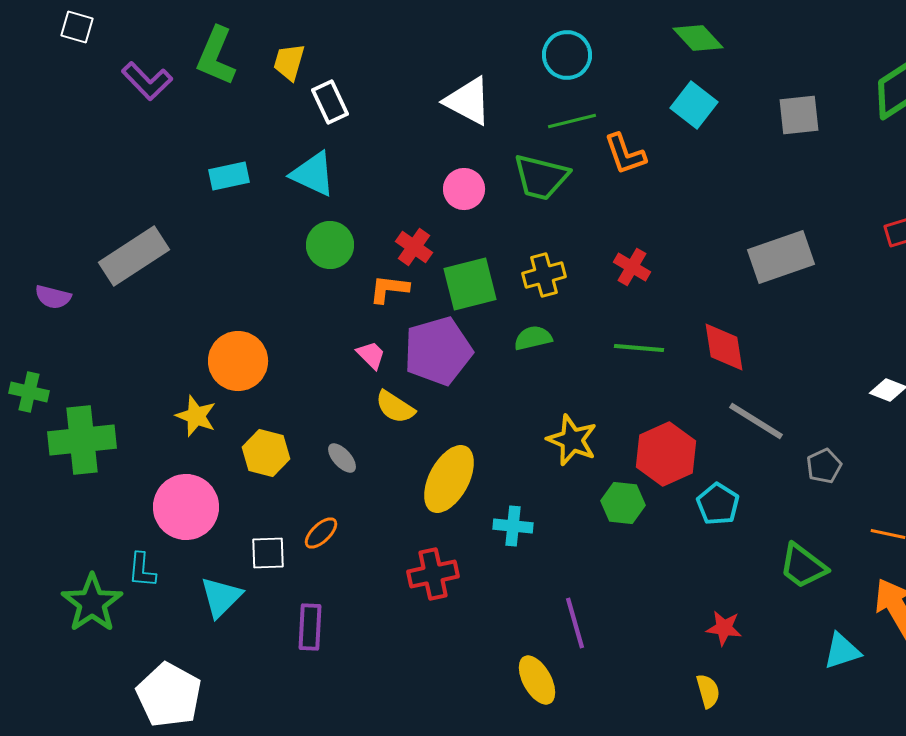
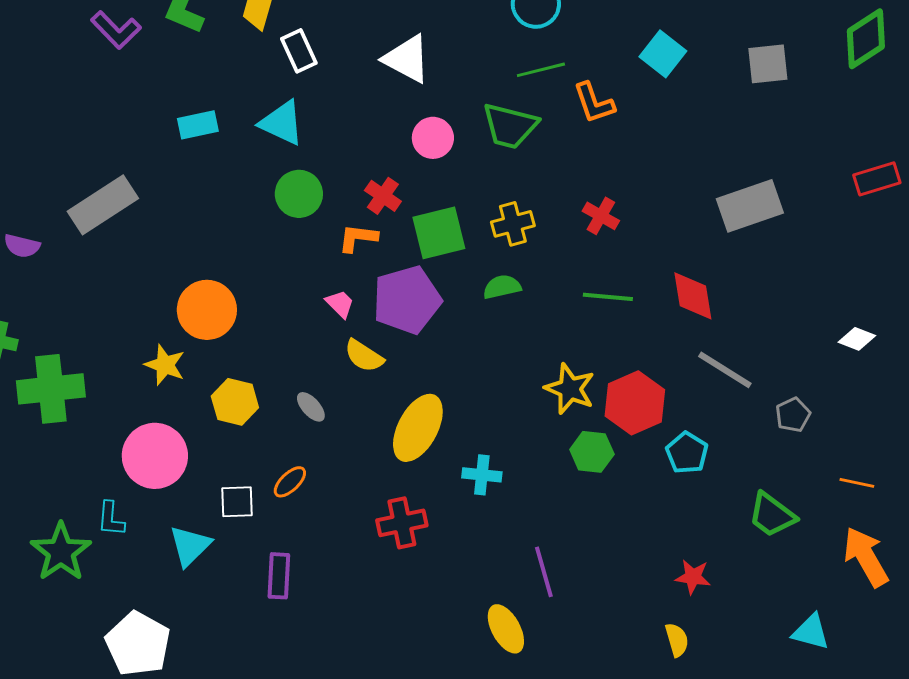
white triangle: (468, 101) -> (407, 59), moved
yellow star: (572, 440) -> (570, 389), moved
cyan triangle: (842, 651) -> (811, 632), moved, turned 33

